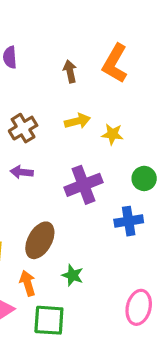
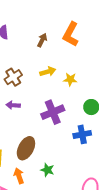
brown arrow: (70, 71) -> (42, 40), turned 40

